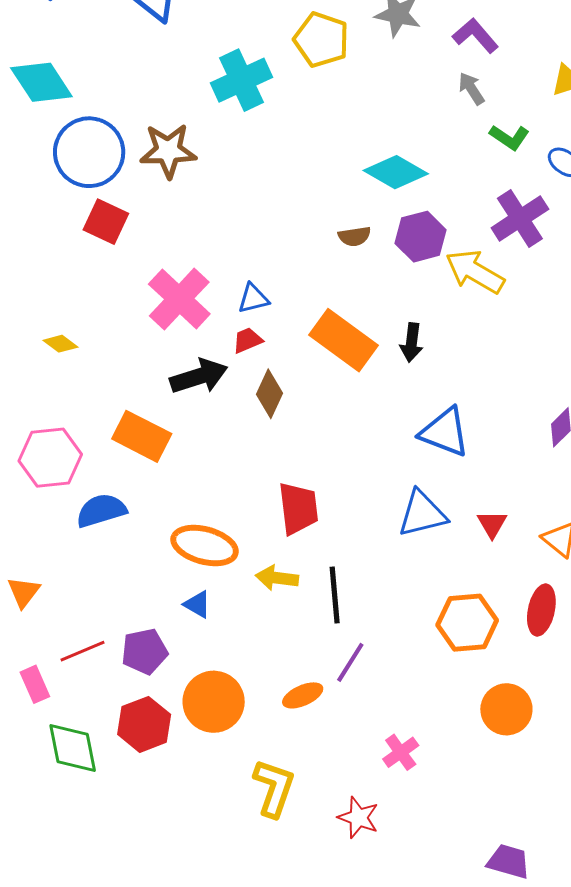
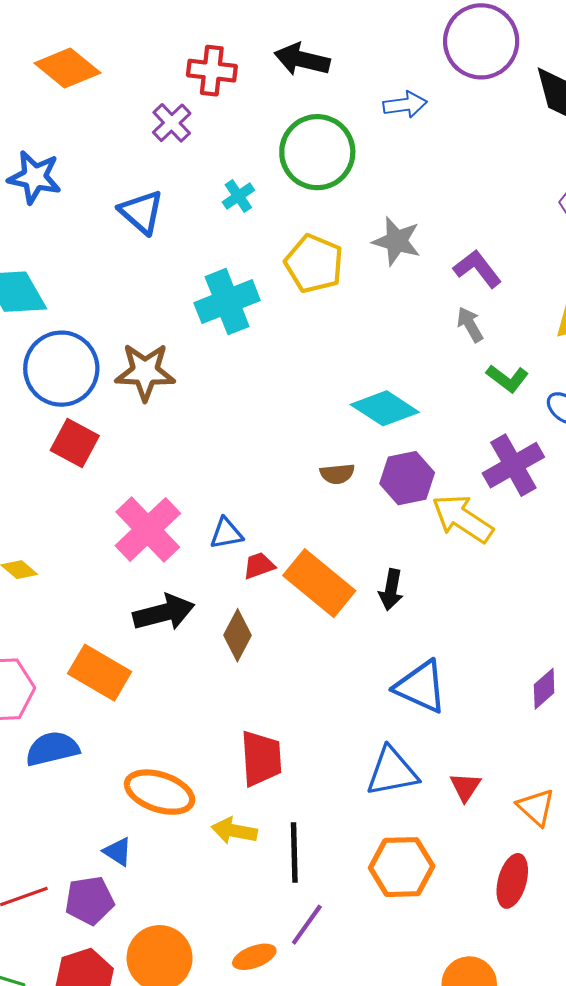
red trapezoid: (248, 340) -> (259, 566), moved
blue triangle: (197, 604) -> (118, 852), moved
orange hexagon: (467, 623) -> (402, 867), moved

